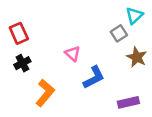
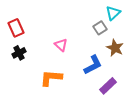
blue L-shape: (94, 77) -> (93, 65), moved
orange L-shape: (45, 93) -> (51, 78), moved, turned -125
purple rectangle: (128, 102) -> (108, 86), turned -30

